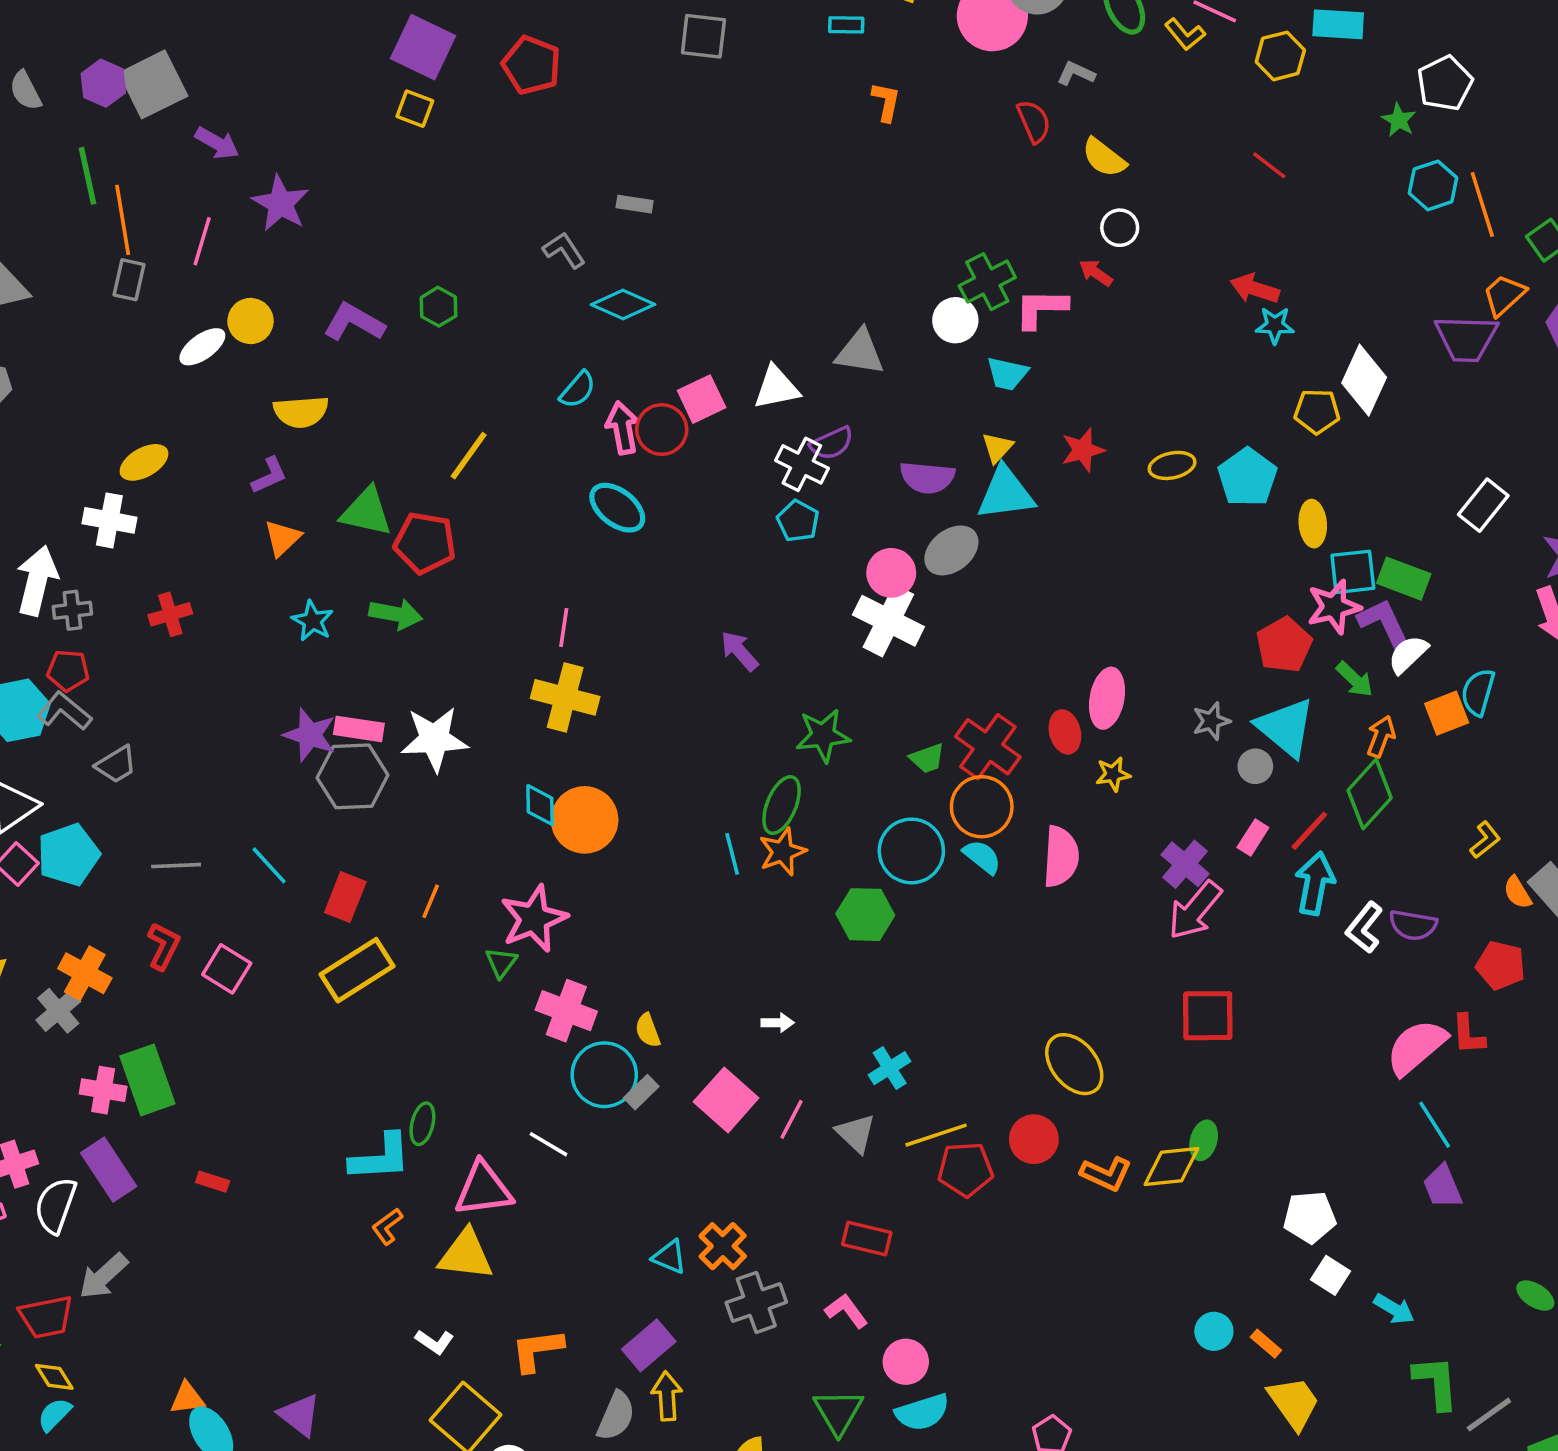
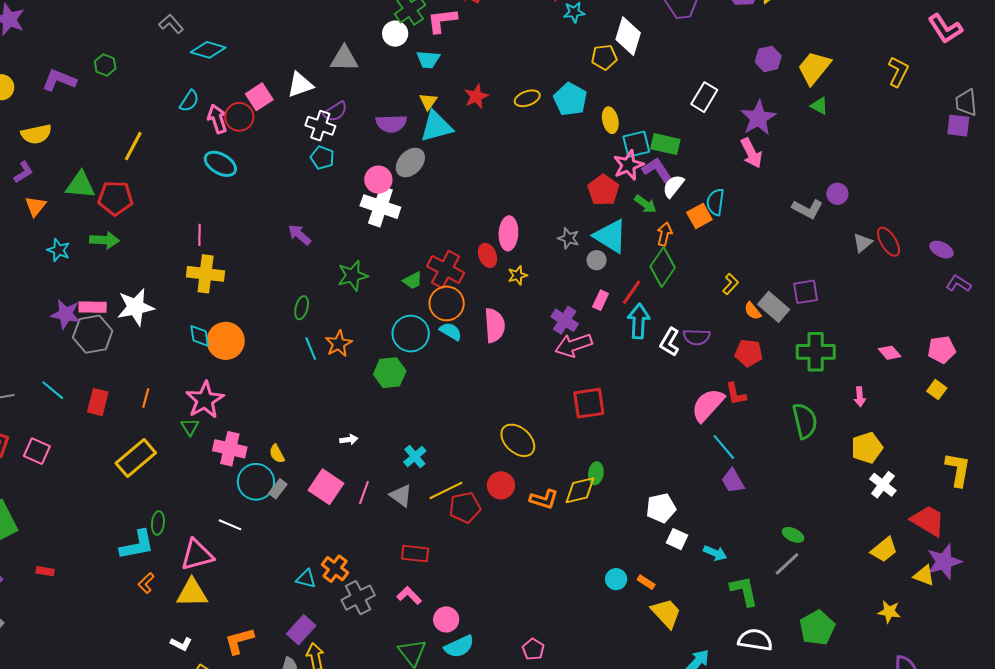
gray star: (1211, 721) -> (568, 238), turned -30
green ellipse: (782, 805) -> (302, 308), moved, size x0.7
pink arrow: (1195, 910) -> (574, 345), turned 39
yellow rectangle: (357, 970) -> (136, 458), moved
gray line: (1489, 1415) -> (787, 564), moved

